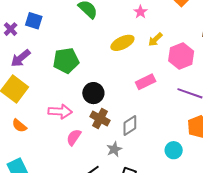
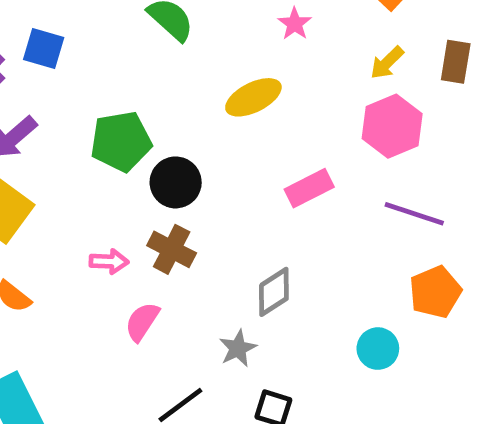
yellow arrow: (155, 40) -> (387, 63), moved
black circle: (93, 93) -> (176, 182), moved
pink arrow: (60, 112) -> (109, 261), size x0.7
brown cross: (100, 119) -> (172, 249), moved

